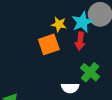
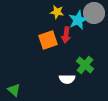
yellow star: (59, 24) -> (57, 12), moved
red arrow: (80, 41) -> (66, 35), moved

